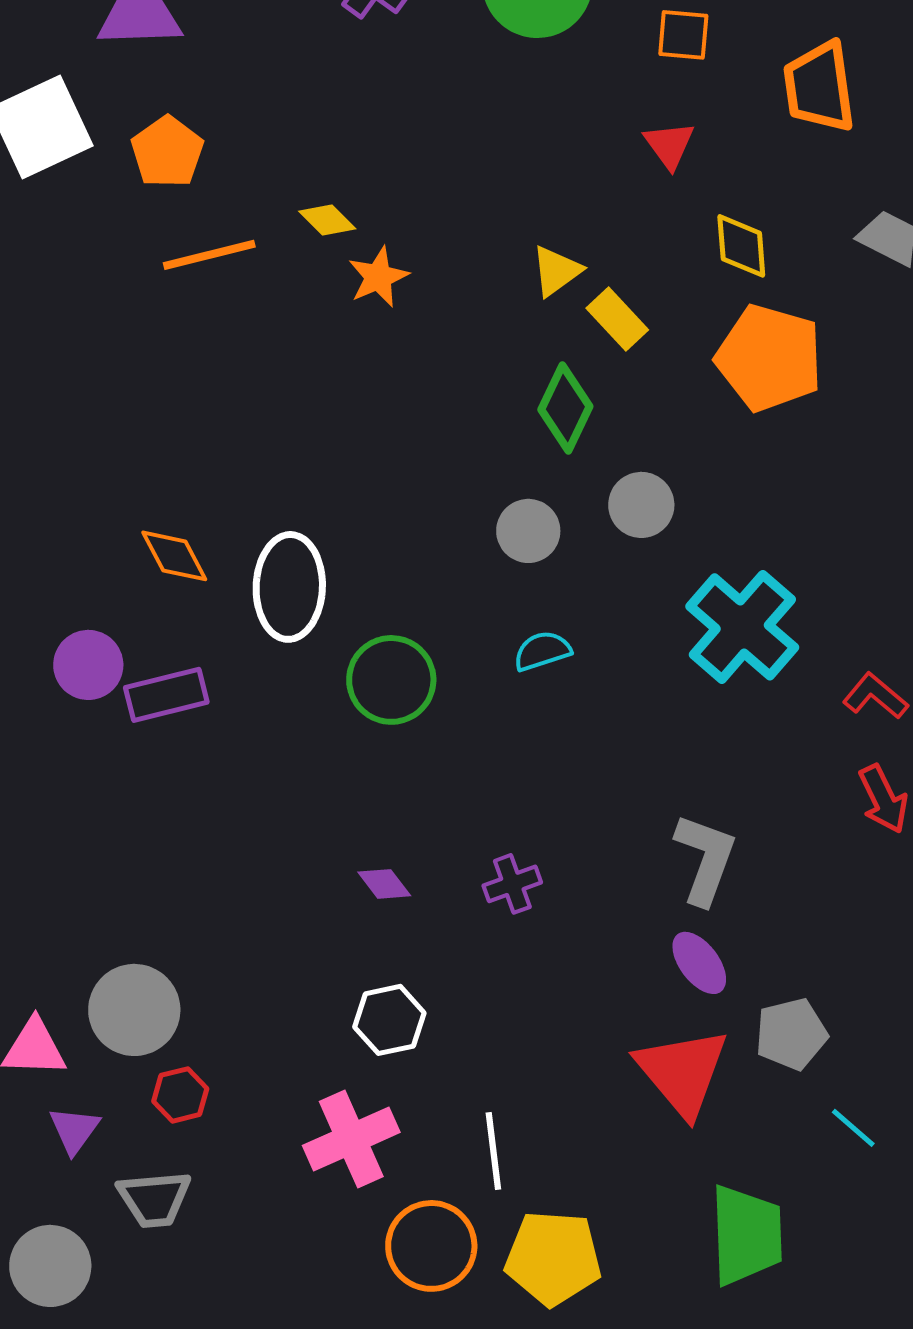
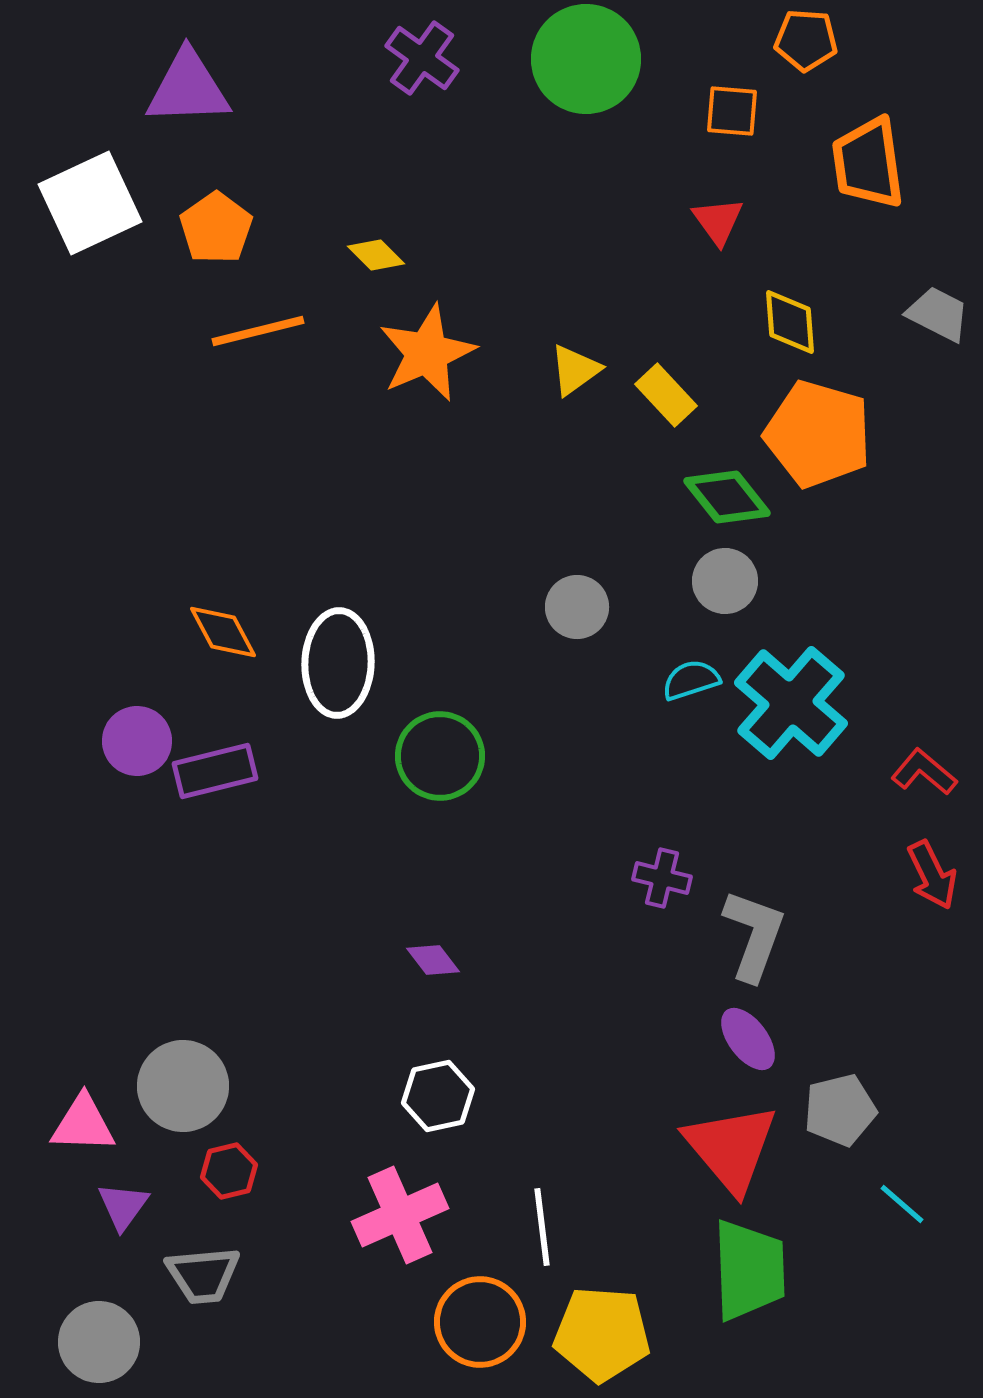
yellow diamond: (327, 220) -> (376, 255), moved
yellow triangle: (556, 271) -> (575, 370), moved
orange star: (378, 277) -> (427, 353), size x1.6
green diamond: (565, 408) -> (727, 497), moved, turned -64
gray circle: (641, 505) -> (725, 581), moved
cyan semicircle: (542, 651) -> (691, 680), moved
purple cross: (512, 884) -> (662, 878), moved, turned 34
green trapezoid: (746, 1235) -> (749, 1270), moved

